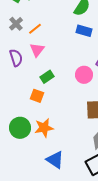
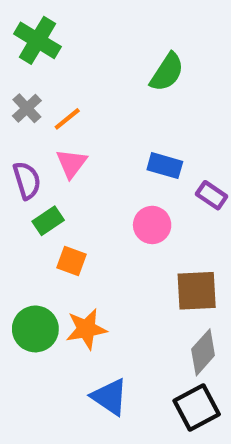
blue rectangle: (84, 31) -> (165, 166), moved
pink circle: (84, 75) -> (152, 225), moved
green rectangle: (47, 77) -> (48, 221), moved

